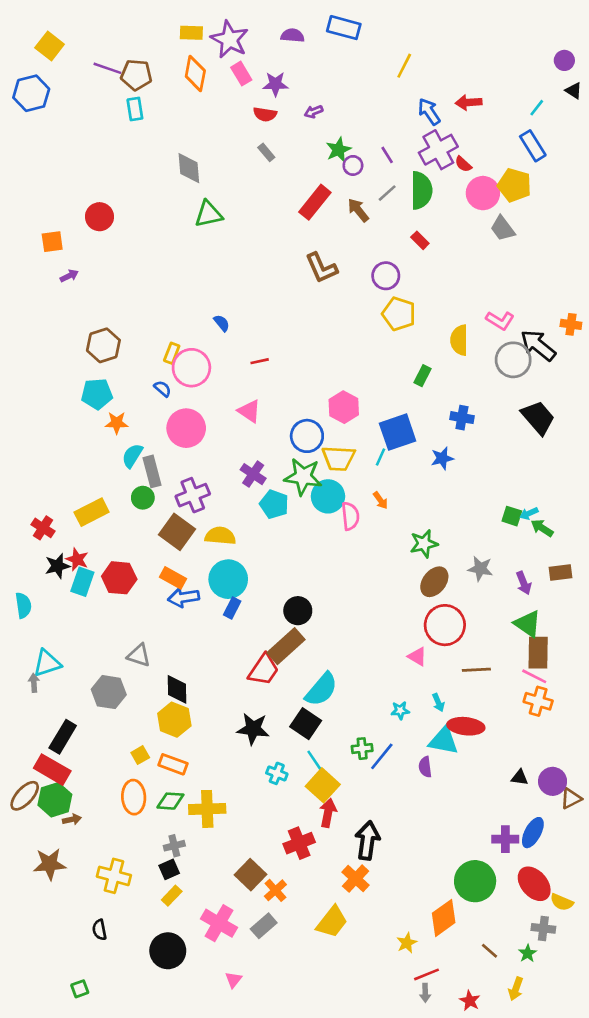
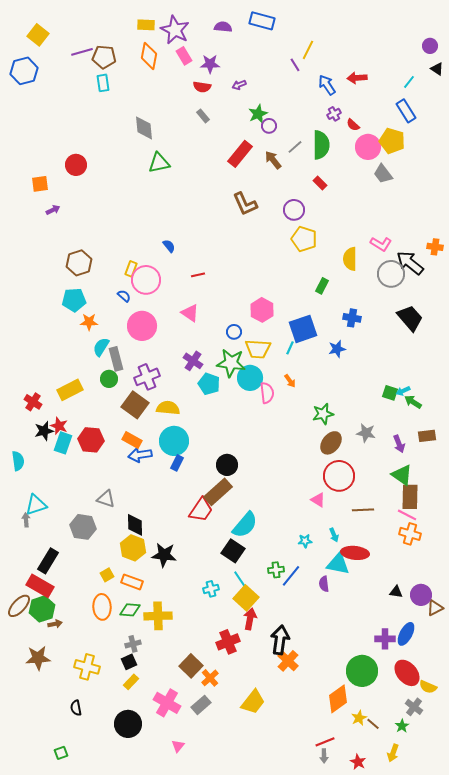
purple line: (107, 68) -> (82, 52), turned -35
purple cross: (438, 150) -> (334, 114), size x0.5
purple line: (387, 155) -> (295, 65), moved
blue circle: (307, 436) -> (234, 332), size x0.6
black star: (253, 729) -> (164, 555), moved
cyan cross: (277, 773) -> (211, 589), turned -35
orange cross: (356, 879) -> (288, 661), moved
gray cross: (543, 928) -> (414, 707), turned 30
yellow star: (407, 943) -> (359, 718), moved

